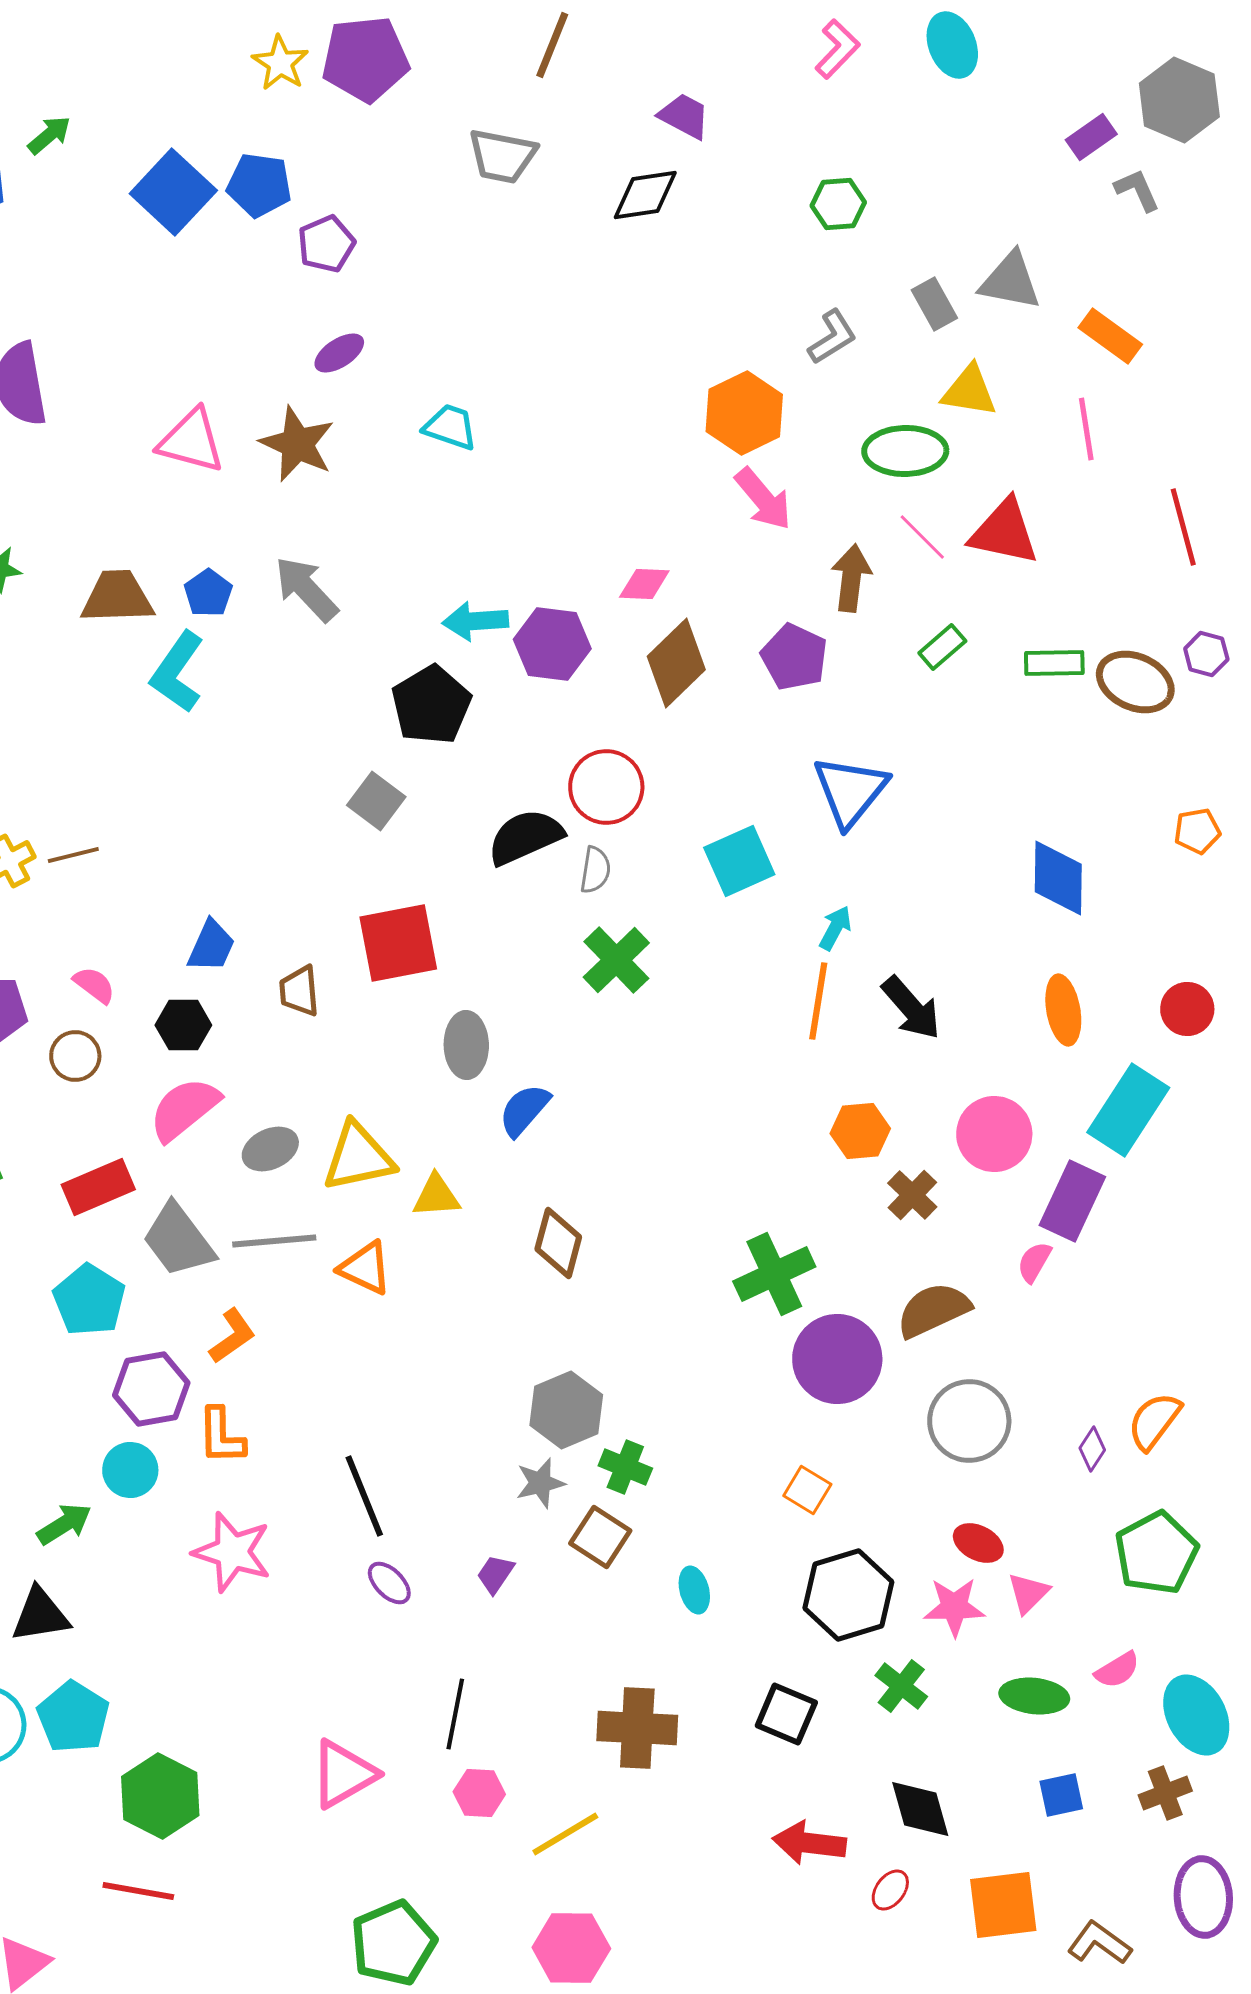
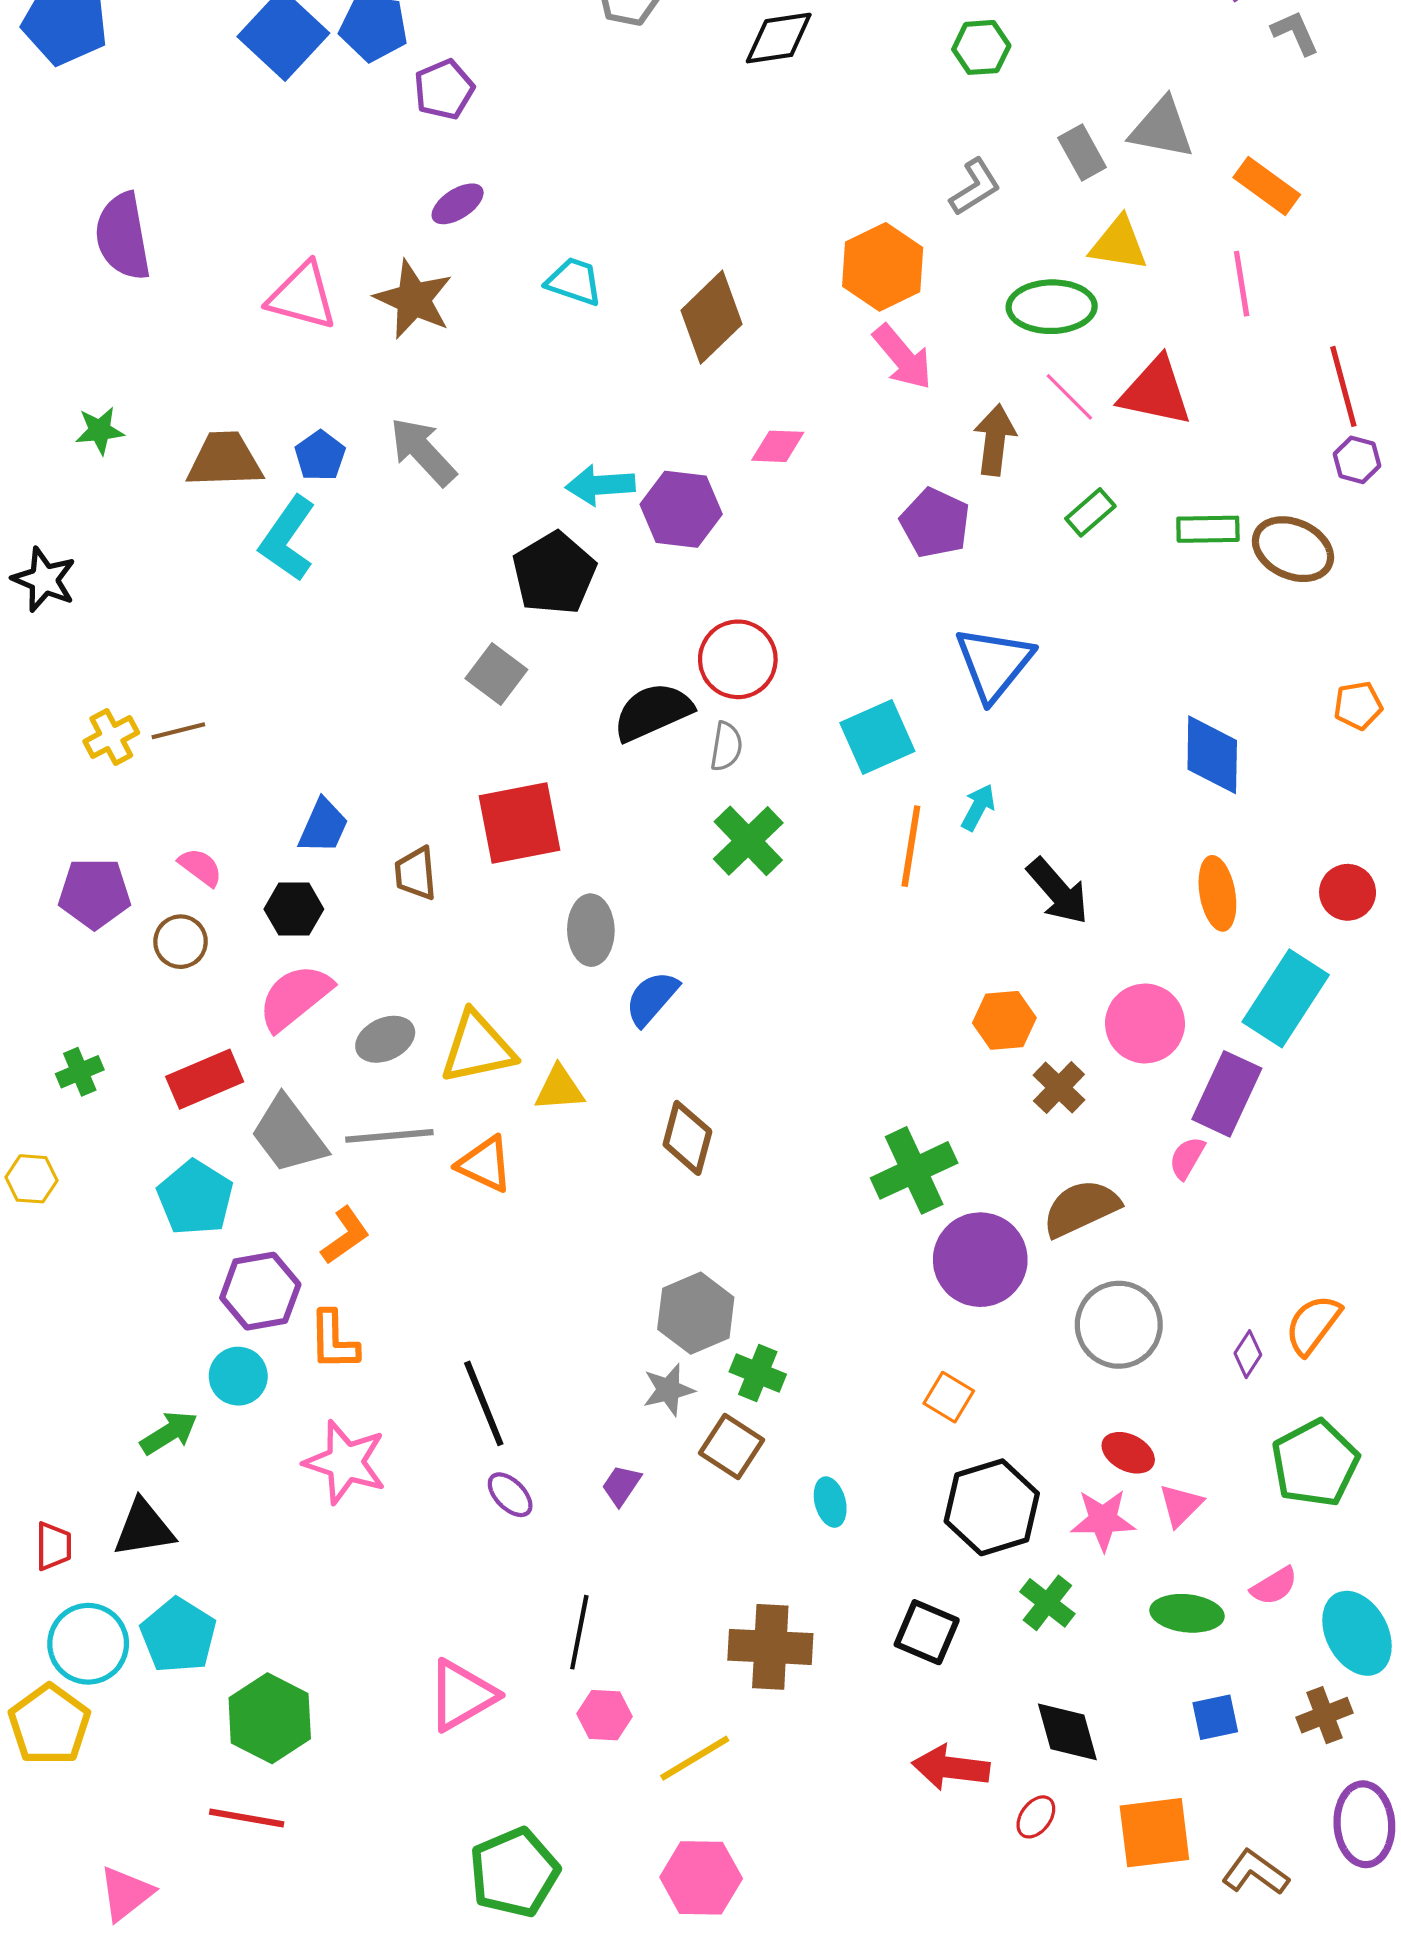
purple hexagon: (1206, 654) -> (1357, 460), moved
brown diamond: (676, 663) -> (712, 317), moved
orange line: (818, 1001) -> (911, 846), moved

